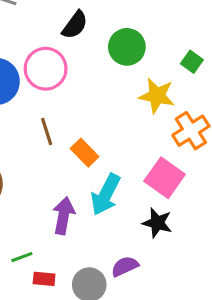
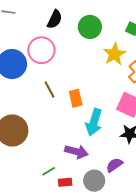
yellow star: (157, 96) -> (114, 54), turned -30
orange rectangle: (85, 153) -> (76, 98), turned 42
purple arrow: (64, 216) -> (76, 152), moved, turned 105

